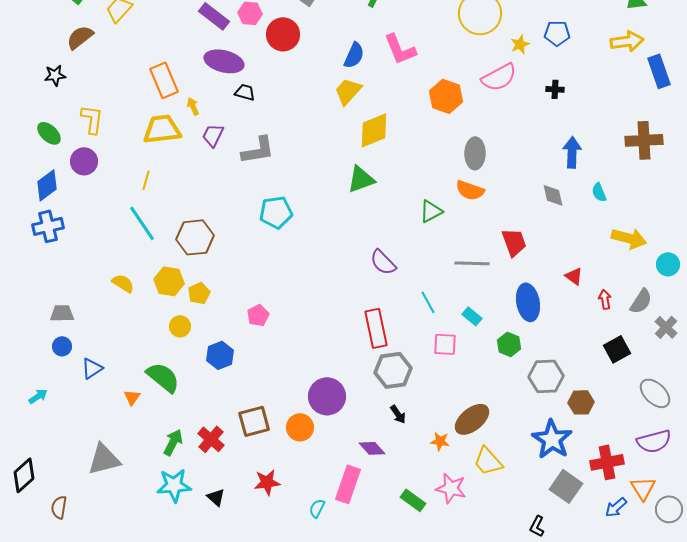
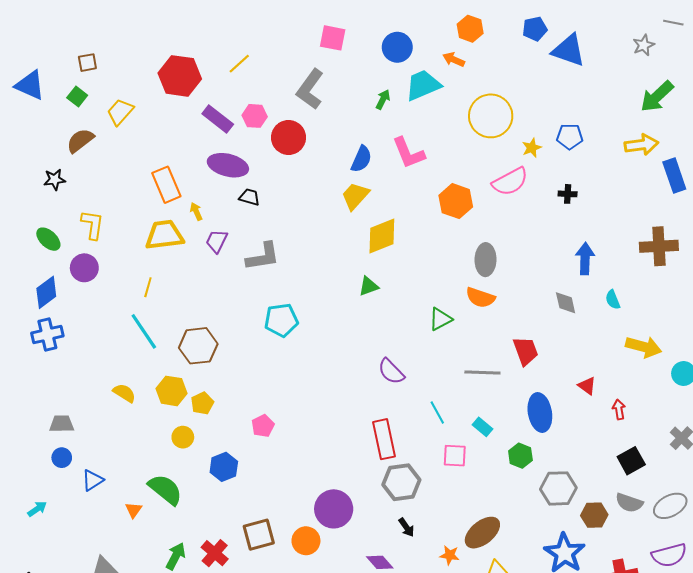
green triangle: (361, 179) -> (369, 286), size x0.7
gray semicircle: (641, 301) -> (629, 503), moved, turned 76
gray ellipse: (655, 393) -> (670, 506), turned -72

